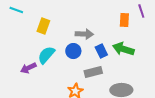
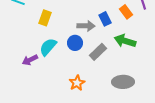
orange rectangle: (124, 20) -> (126, 12), turned -40
blue rectangle: (101, 51) -> (105, 19), moved
gray rectangle: (93, 72) -> (98, 52), moved, turned -30

